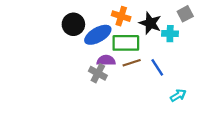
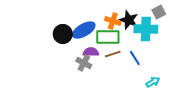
orange cross: (121, 16) -> (113, 21), moved
black circle: (73, 24) -> (63, 34), moved
cyan cross: (170, 34) -> (146, 29), size x1.6

